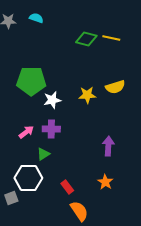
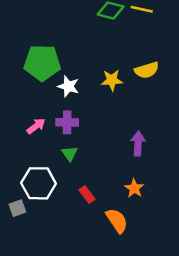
white star: (52, 100) -> (68, 86), turned 30
green triangle: (43, 154) -> (70, 153), moved, turned -32
orange semicircle: (79, 211) -> (117, 221), moved

